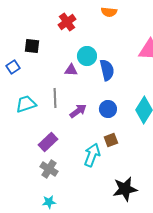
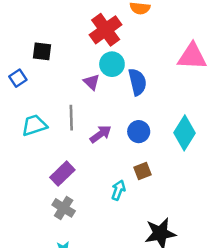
red cross: (67, 22) -> (106, 30), moved, size x1.4
purple triangle: (71, 70) -> (92, 82), turned 40
cyan arrow: (92, 155) -> (118, 190), size x0.7

